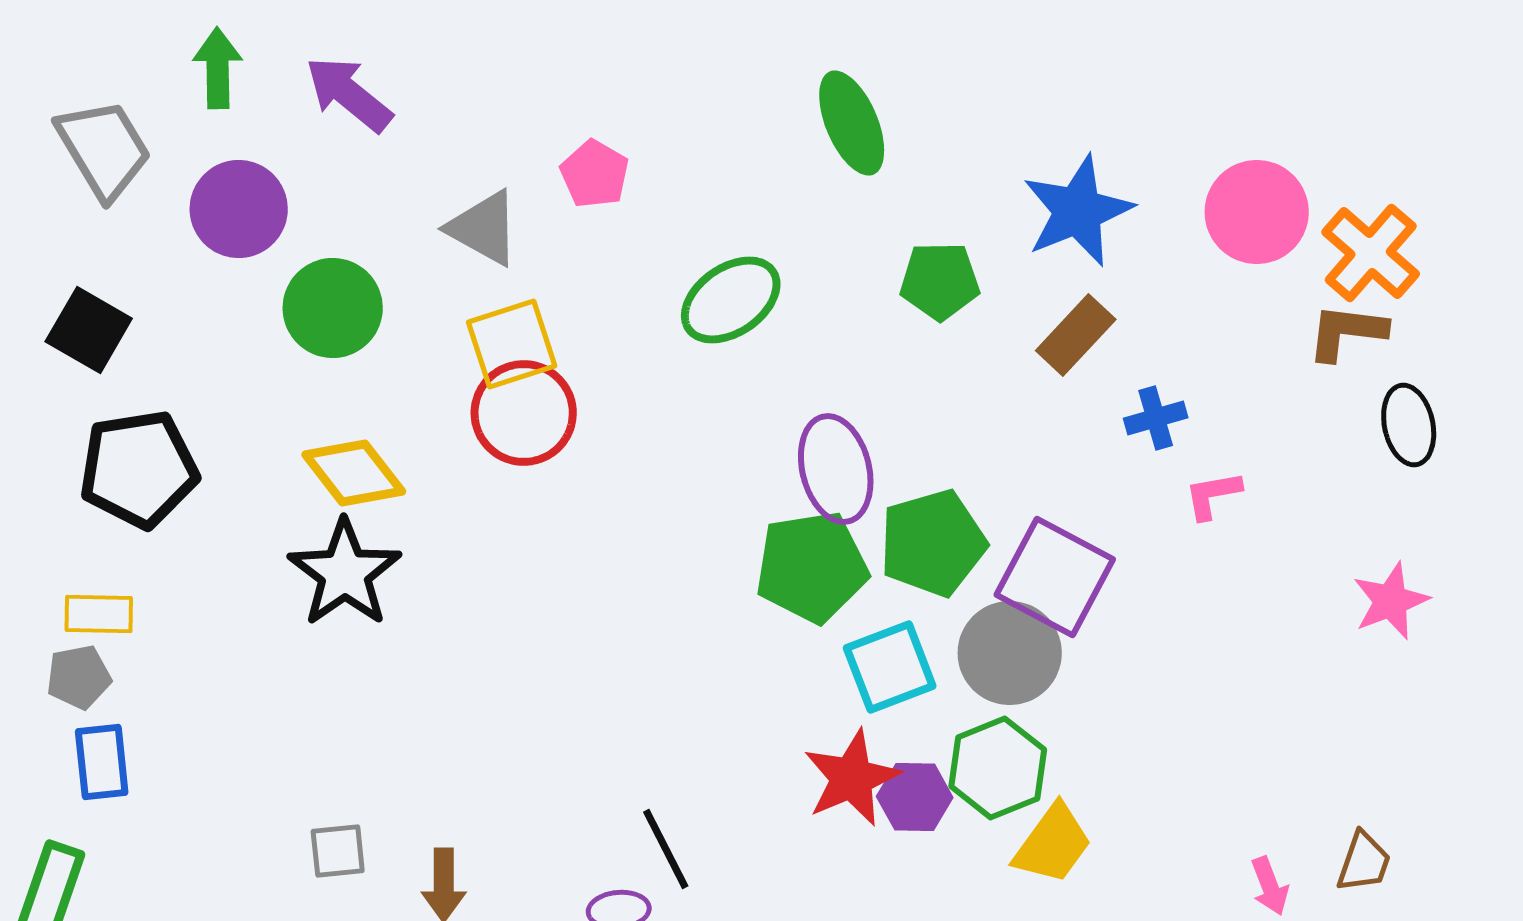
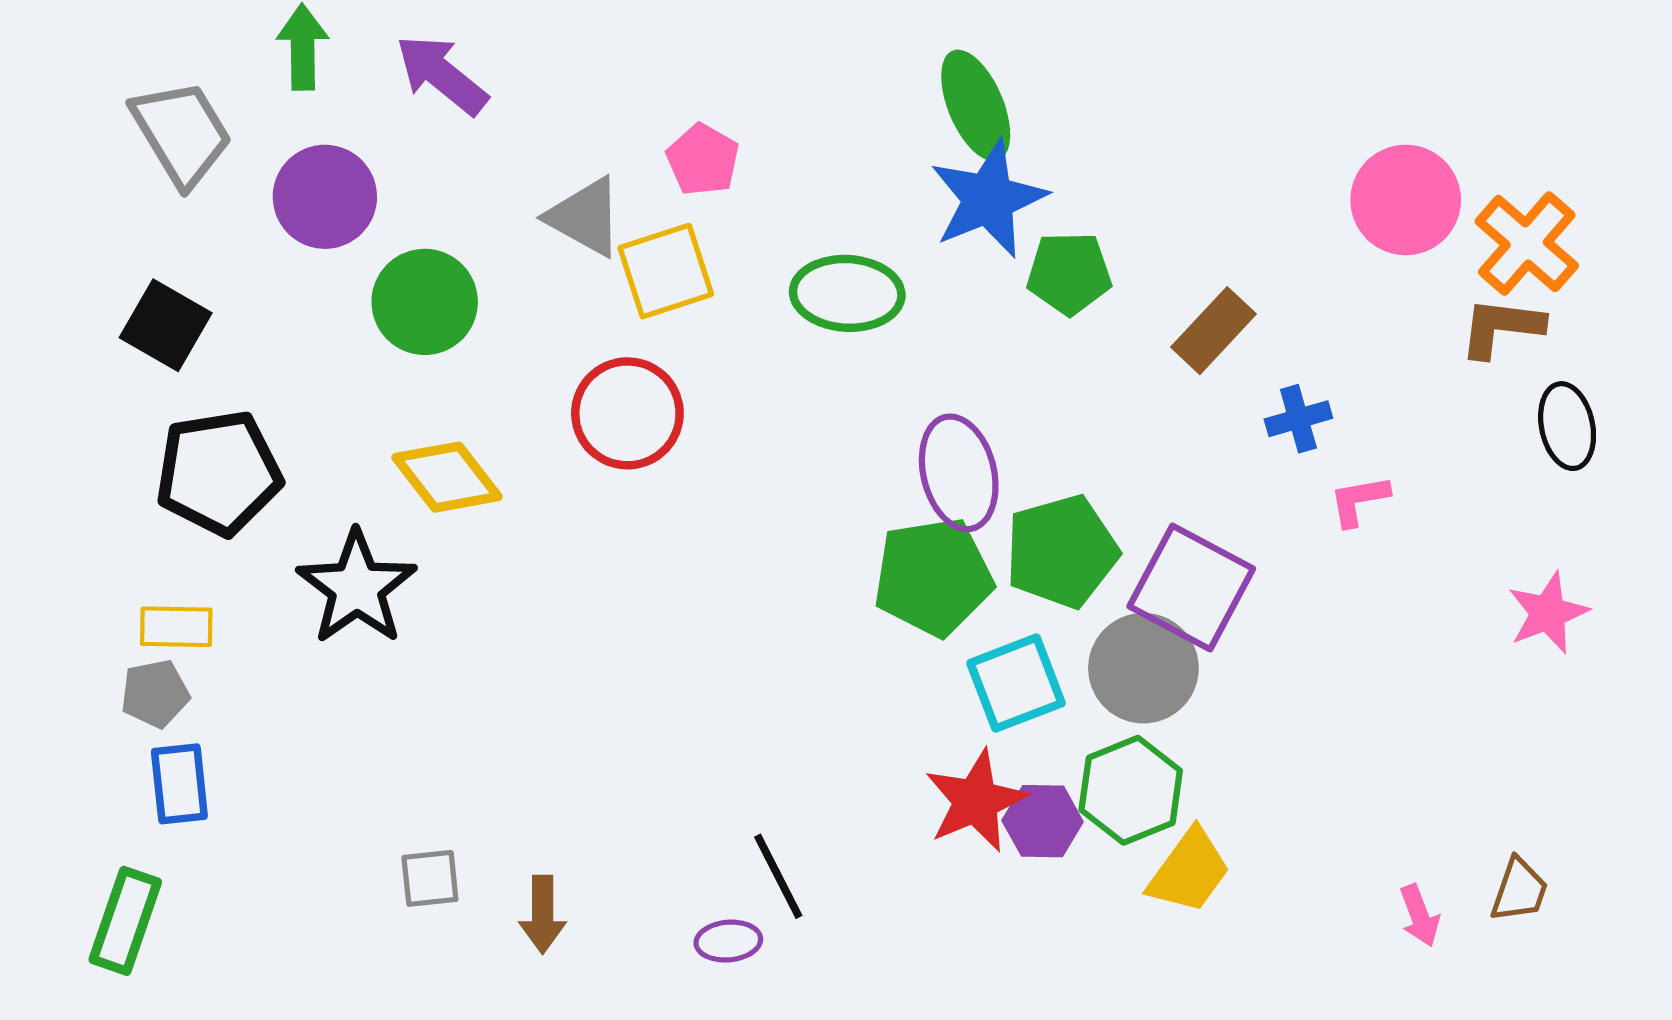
blue star: (1078, 211) -> (988, 199), moved
green ellipse: (731, 300) -> (847, 293), turned 38
yellow square: (512, 344) -> (666, 271), moved
black star: (345, 573) -> (357, 587), moved

